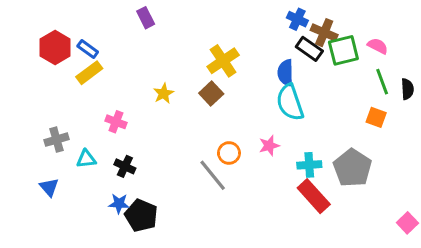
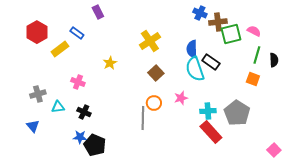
brown cross: (324, 33) -> (218, 22), turned -30
blue rectangle: (88, 49) -> (77, 33), moved
black rectangle: (309, 49) -> (211, 62), moved
green line: (382, 82) -> (257, 55), turned 36
brown square: (211, 94) -> (156, 73), moved
gray line: (213, 175) -> (143, 118), turned 40

